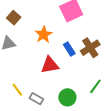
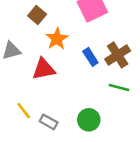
brown square: (14, 18) -> (37, 15), moved
red triangle: (50, 65) -> (44, 69), moved
green line: (95, 86) -> (119, 87), moved, turned 70

